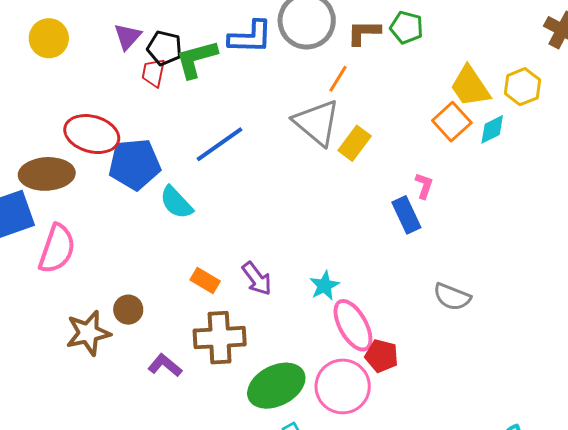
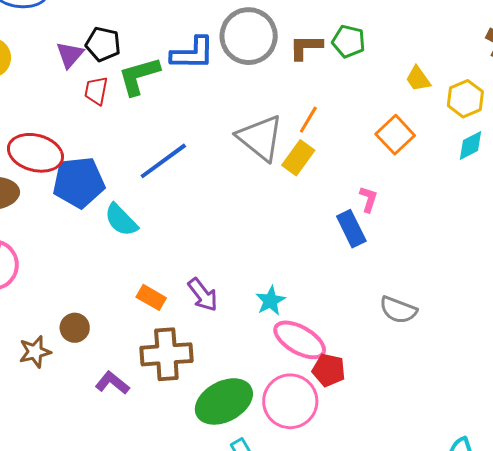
black pentagon: (164, 48) -> (103, 44), moved
orange line: (338, 79) -> (308, 120), moved
yellow trapezoid: (470, 86) -> (418, 79), moved, size x0.6
cyan diamond: (492, 129) -> (471, 145), moved
pink ellipse: (353, 325) -> (300, 340), turned -30
brown star: (88, 333) -> (35, 352), size x0.7

